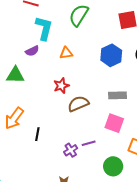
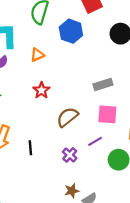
blue hexagon: (111, 55) -> (71, 31), moved
brown semicircle: (78, 104) -> (67, 117), moved
purple line: (89, 143) -> (95, 141), moved

